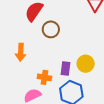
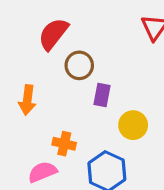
purple rectangle: (66, 69) -> (102, 95), moved

